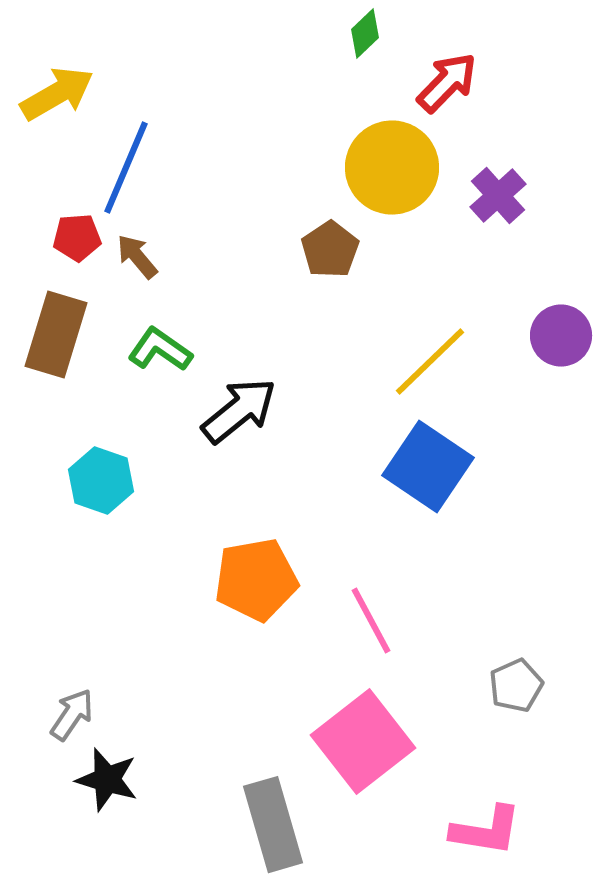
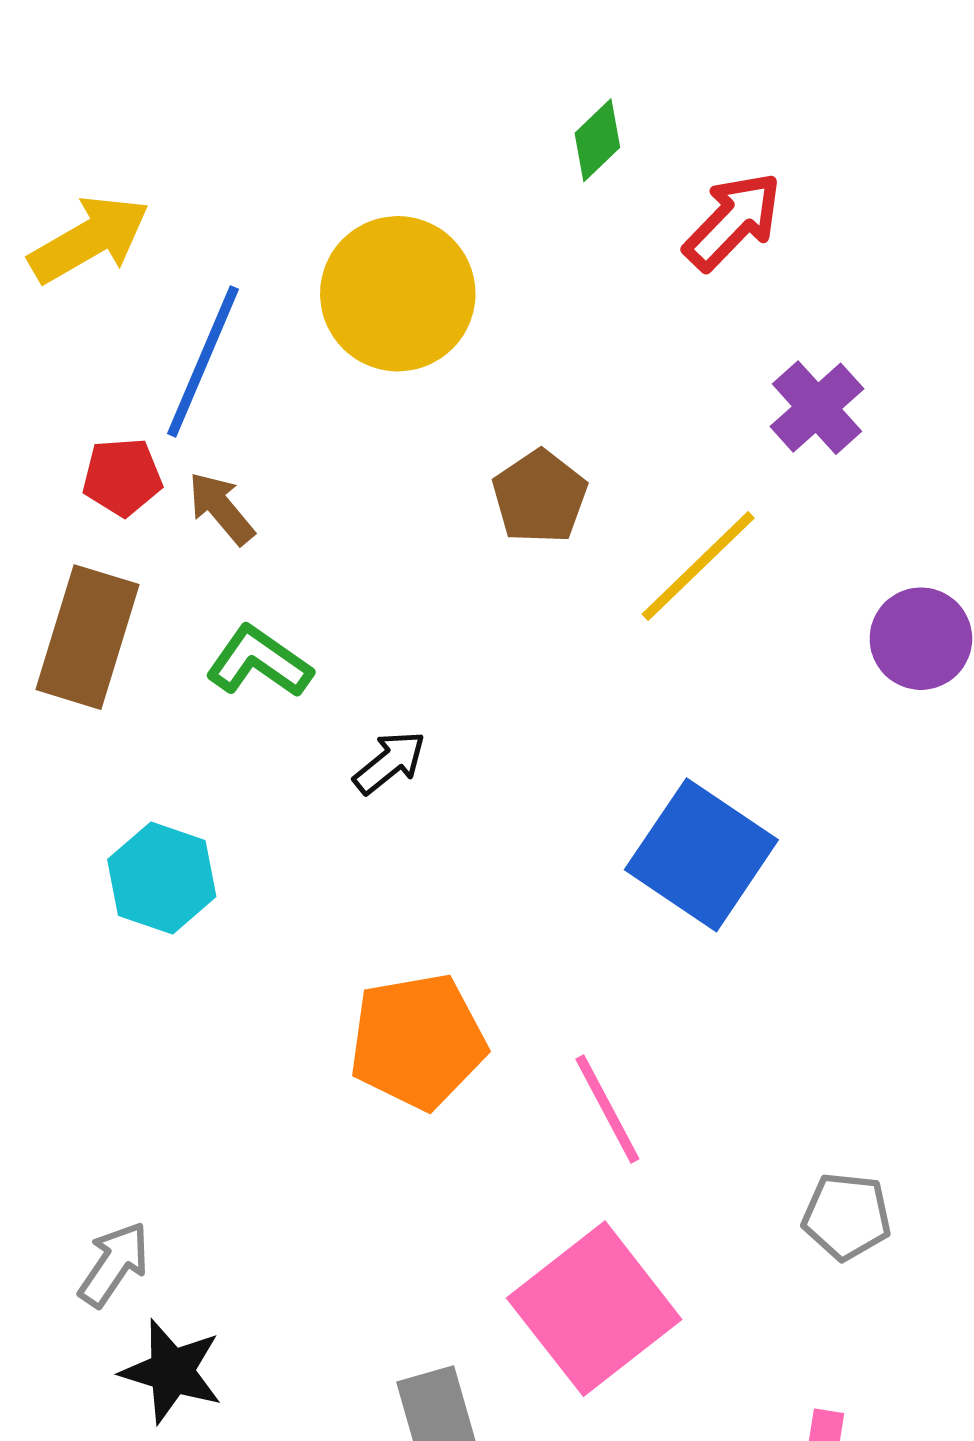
yellow circle: (392, 168) -> (398, 294), moved
yellow line: (430, 362) -> (698, 566), moved
black arrow: (239, 411) -> (390, 762), size x0.6
gray pentagon: (516, 686) -> (847, 1216), turned 30

